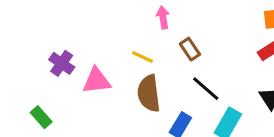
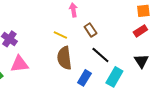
pink triangle: (97, 81) -> (19, 64), moved

